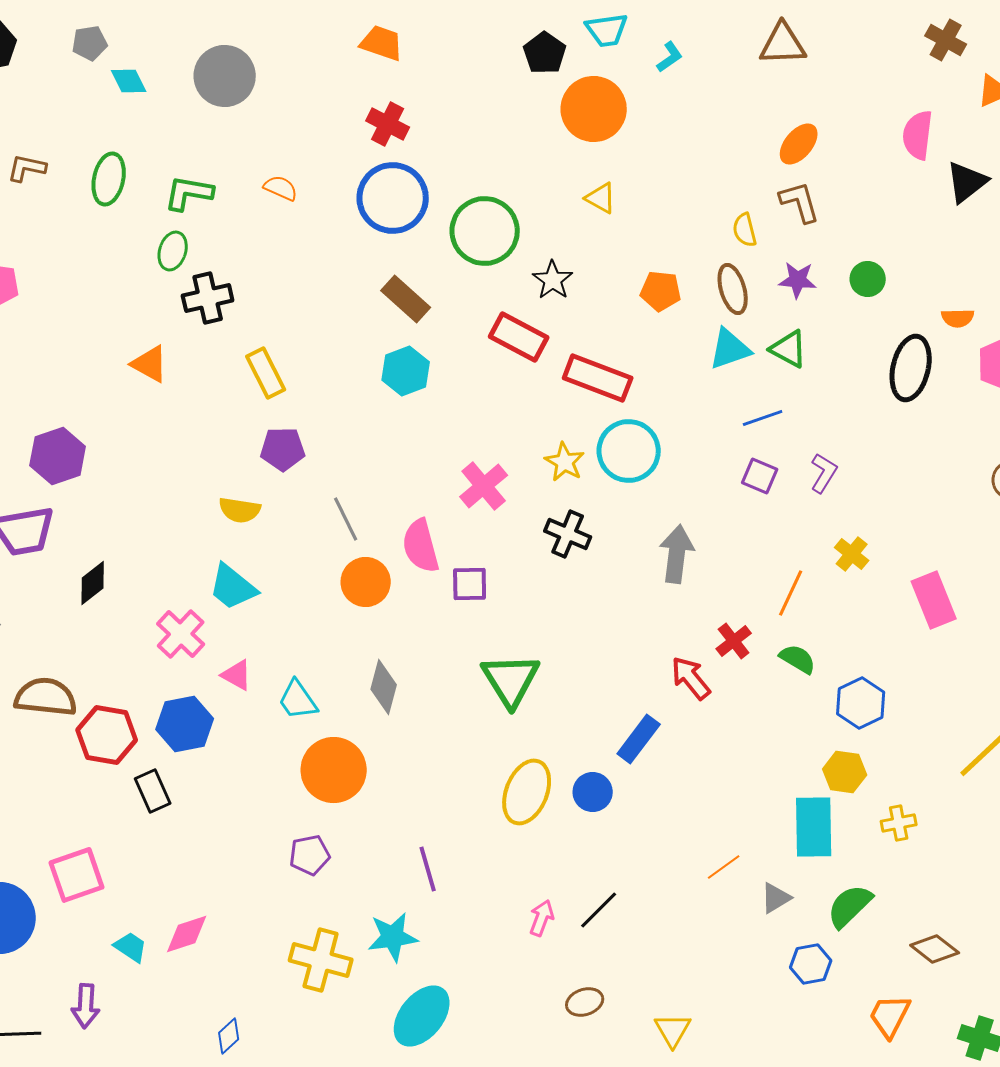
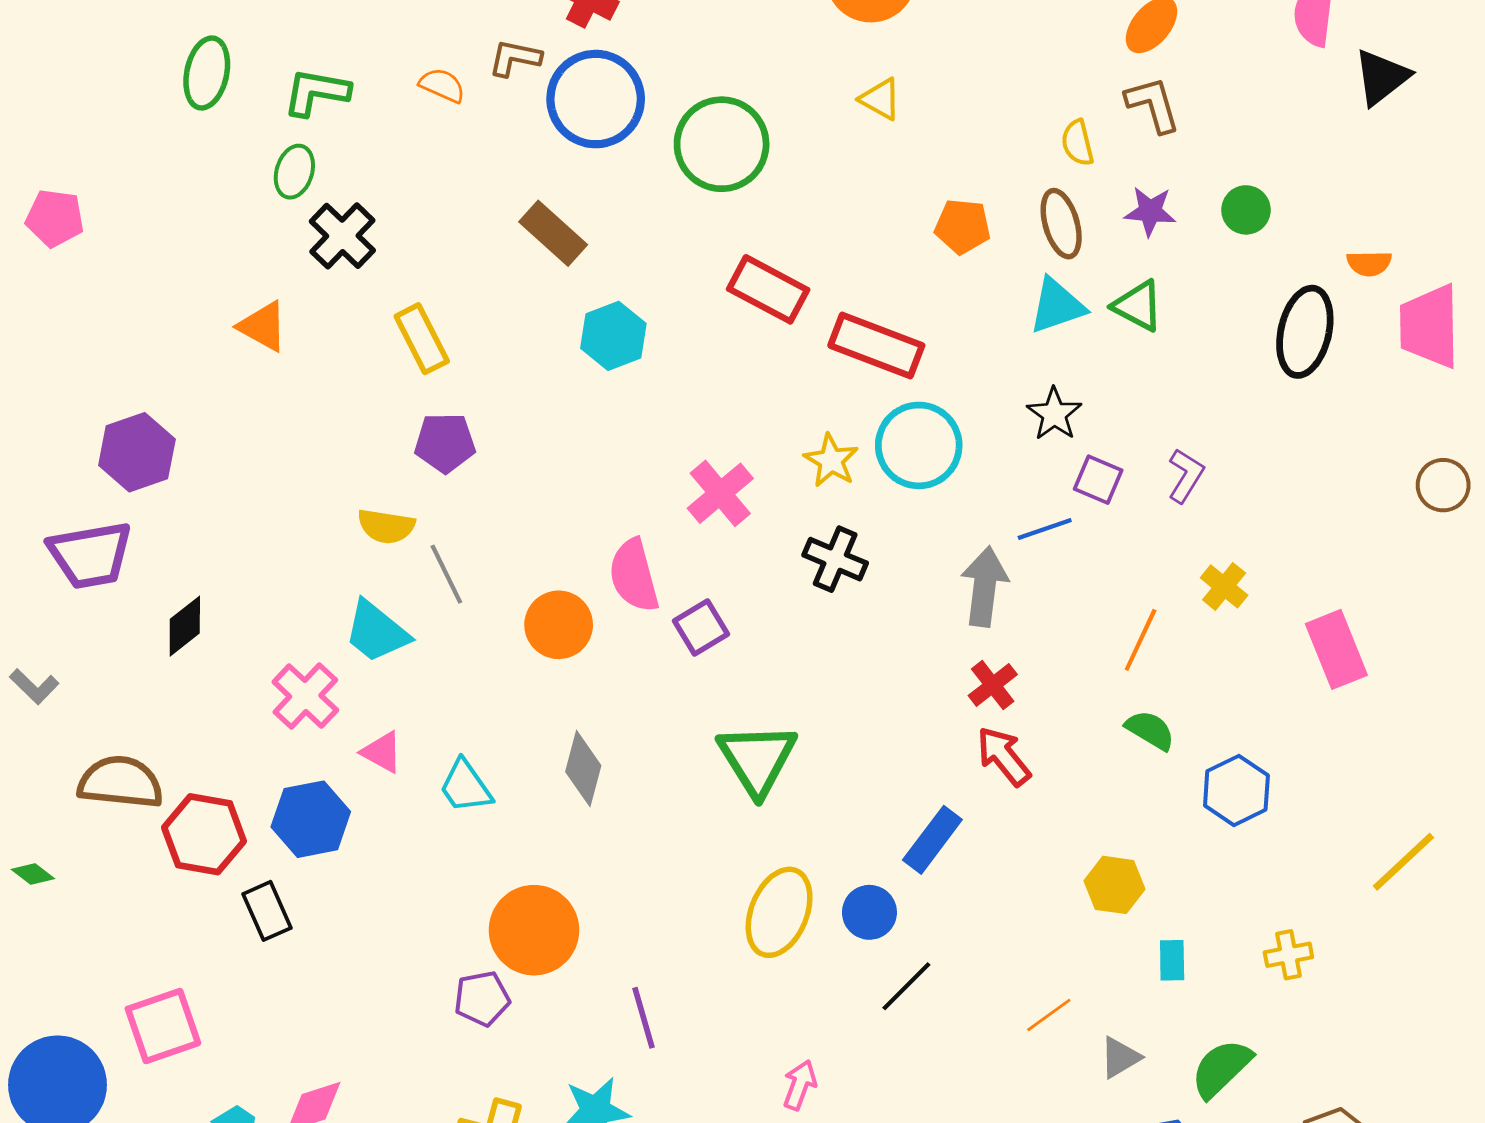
brown L-shape: (27, 168) -> (515, 58), moved
black star: (553, 280) -> (1054, 414), moved
black cross: (208, 298) -> (342, 236), turned -33
brown rectangle: (406, 299) -> (553, 233), moved
blue line: (763, 418) -> (1045, 529), moved
gray line: (346, 519) -> (446, 574), moved
purple square: (470, 584) -> (701, 628), turned -30
red cross: (734, 641) -> (993, 685), moved
orange circle: (334, 770) -> (534, 930), moved
yellow hexagon: (845, 772) -> (1115, 885), moved
cyan rectangle: (814, 827) -> (1172, 960), size x0.5
black line: (599, 910) -> (906, 986), moved

